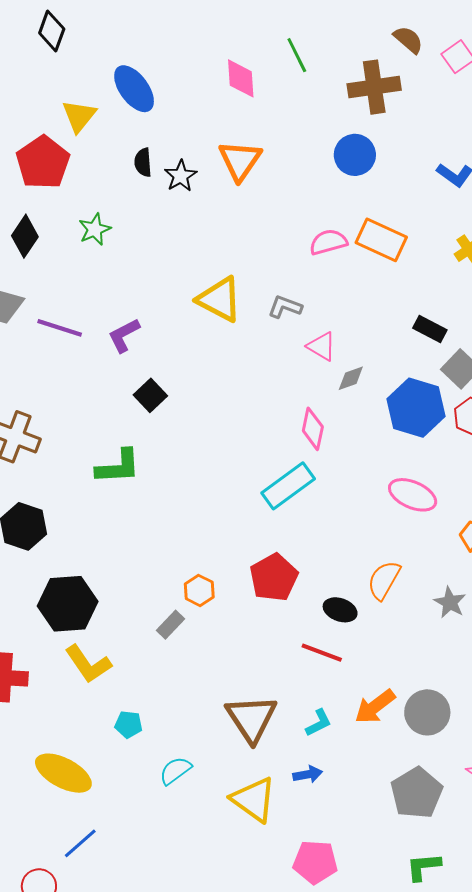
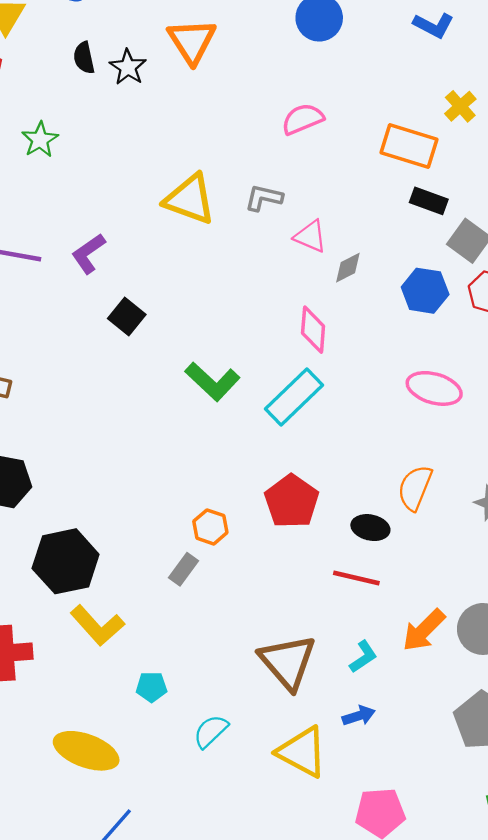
orange rectangle: (381, 240) -> (409, 146), moved
blue hexagon: (416, 408) -> (425, 291), size x0.7
green L-shape: (118, 467) -> (212, 381), moved, turned 54

